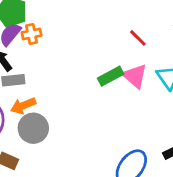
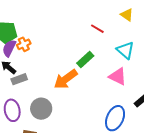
pink triangle: (135, 76) -> (118, 76), moved
orange arrow: (23, 106) -> (66, 79), moved, size x1.4

